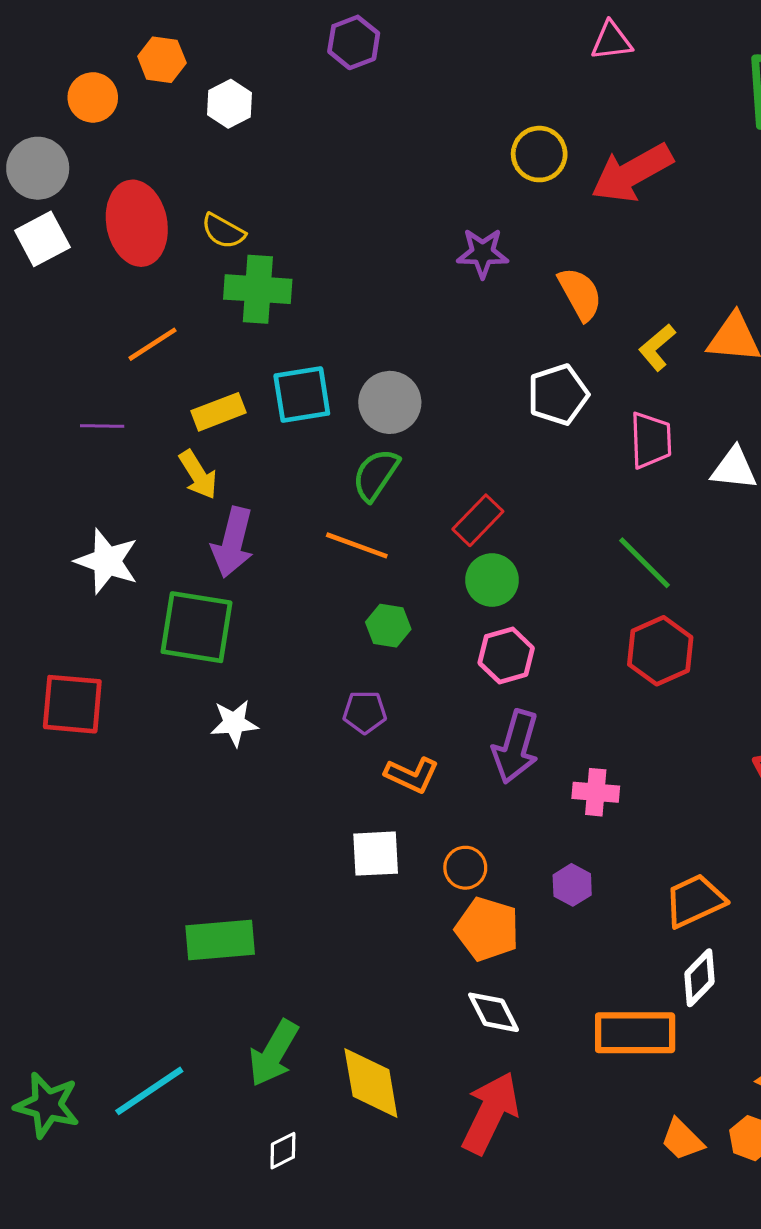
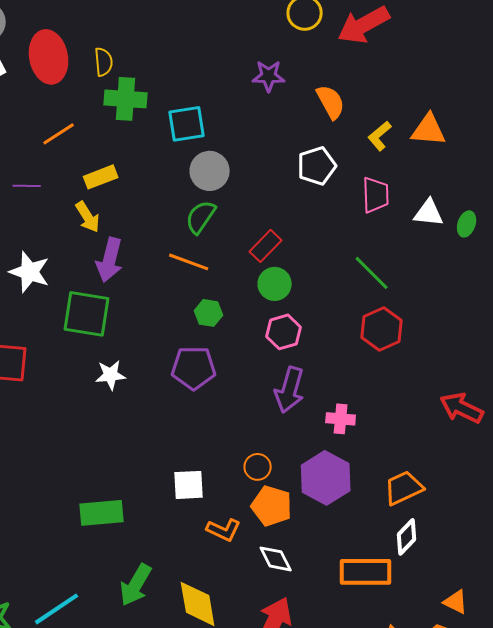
yellow semicircle: (223, 231) -> (104, 62), turned -124
cyan square: (302, 395) -> (187, 124), moved
purple pentagon: (365, 712) -> (194, 368), size x1.6
orange L-shape: (412, 775) -> (224, 530), moved
white square: (376, 854) -> (189, 485), moved
purple hexagon: (572, 885) -> (326, 478), size x2.0

